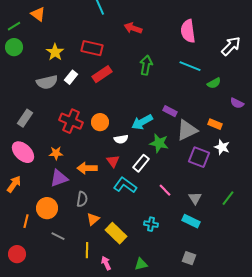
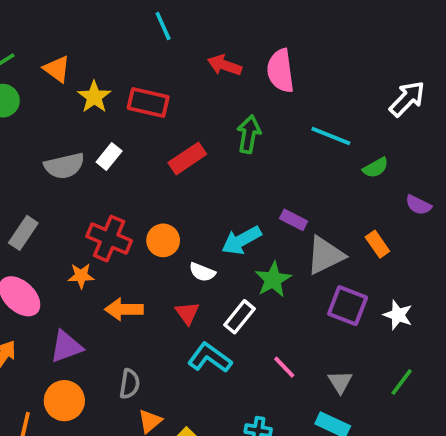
orange triangle: (38, 14) -> (57, 69), moved
pink semicircle: (188, 31) -> (281, 71), moved
yellow star: (55, 52) -> (94, 97), moved
red rectangle: (102, 74) -> (187, 158), moved
orange rectangle: (215, 124) -> (377, 244), turned 32
white semicircle: (121, 139) -> (202, 272), turned 32
green star: (159, 143) -> (273, 280), turned 30
white star: (222, 147) -> (398, 315), moved
orange star: (56, 153) -> (81, 276), moved
orange arrow: (87, 168) -> (124, 309), moved
purple triangle: (59, 178) -> (66, 347), moved

